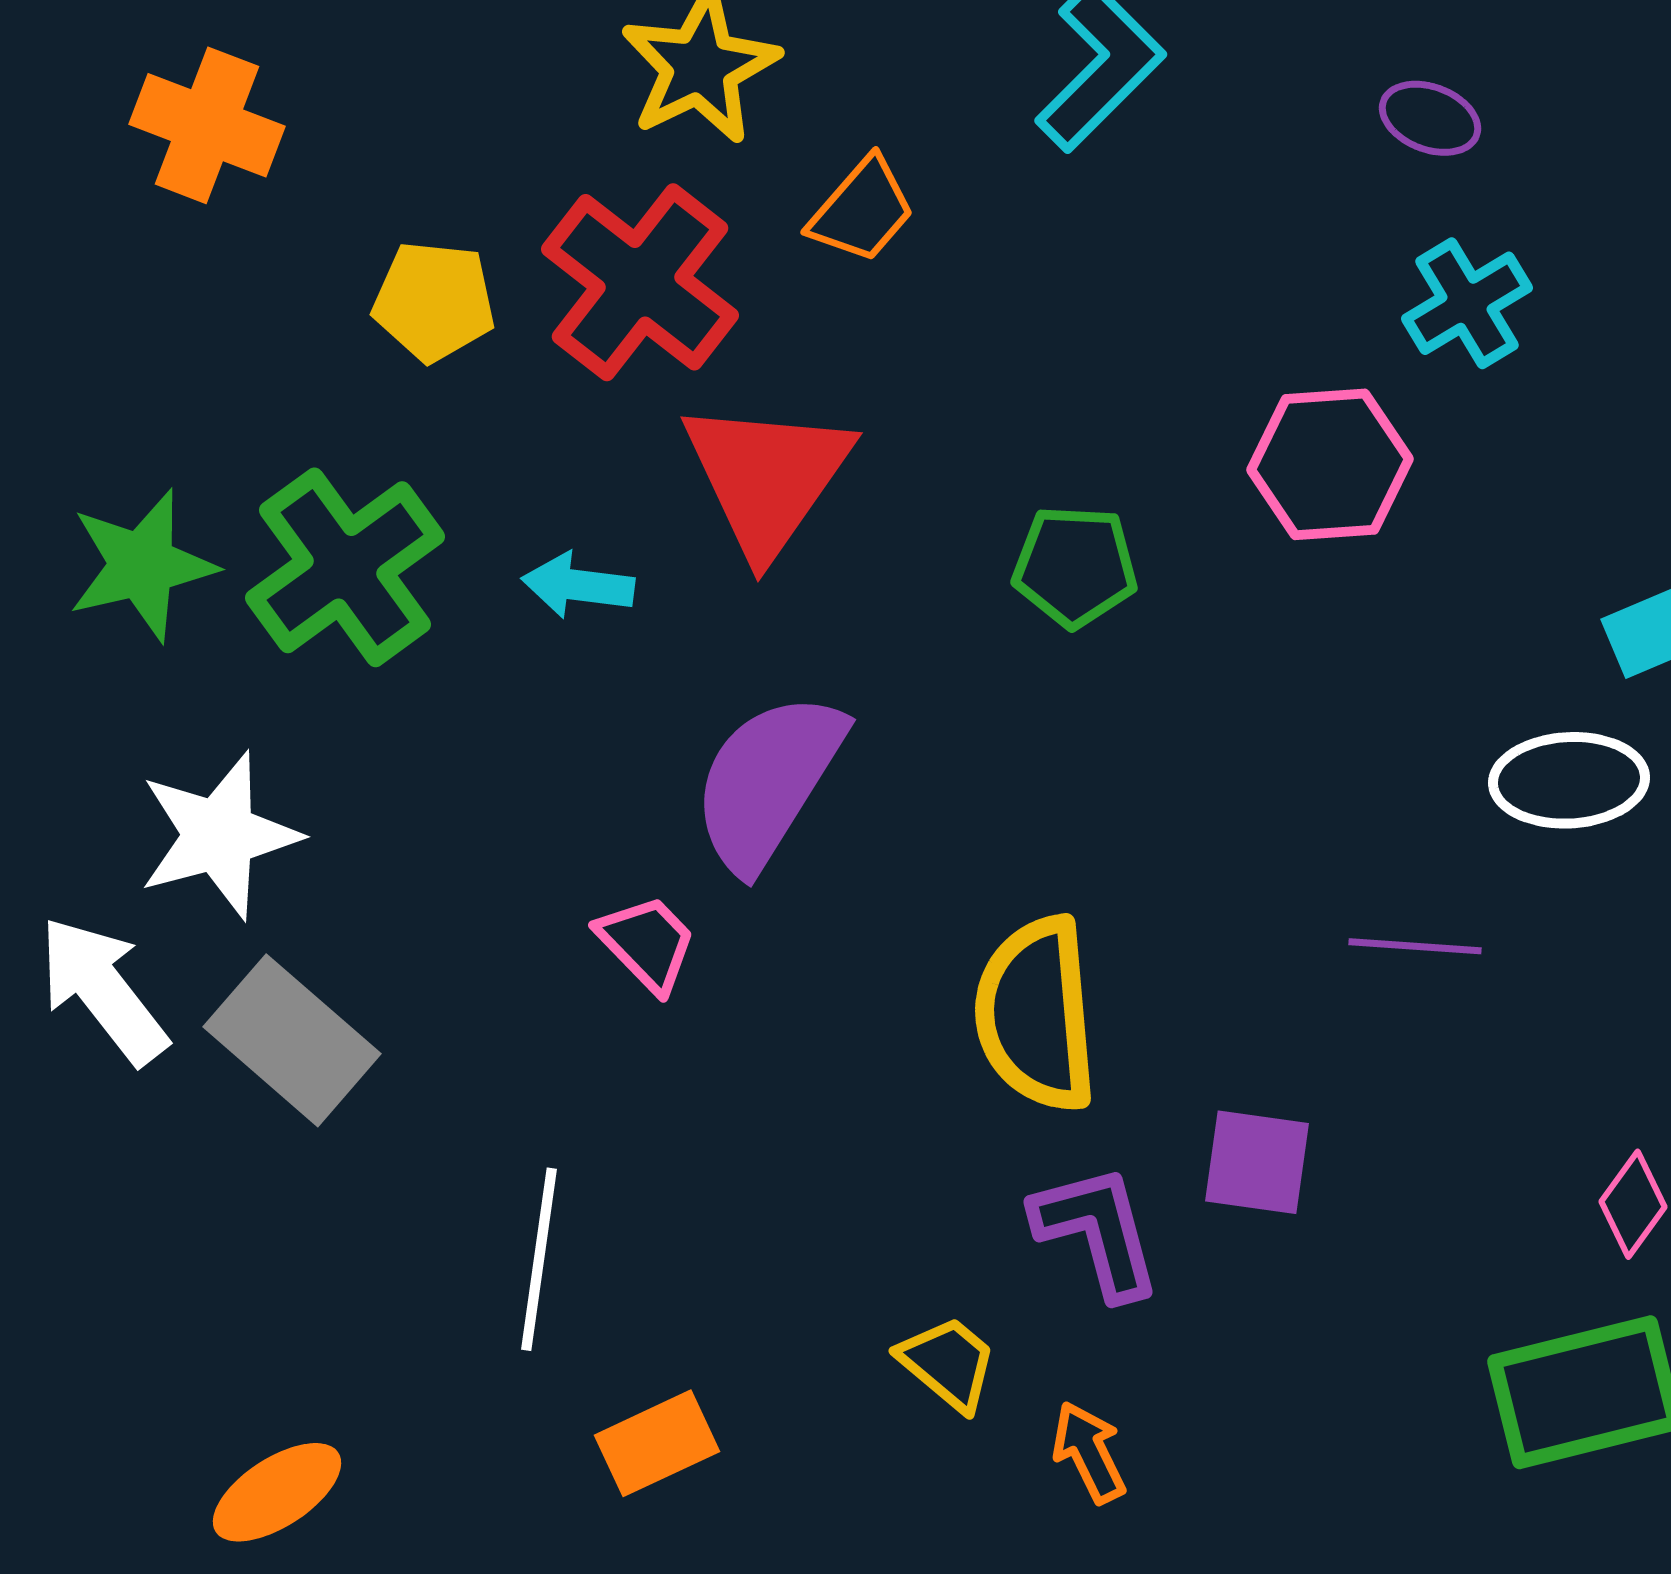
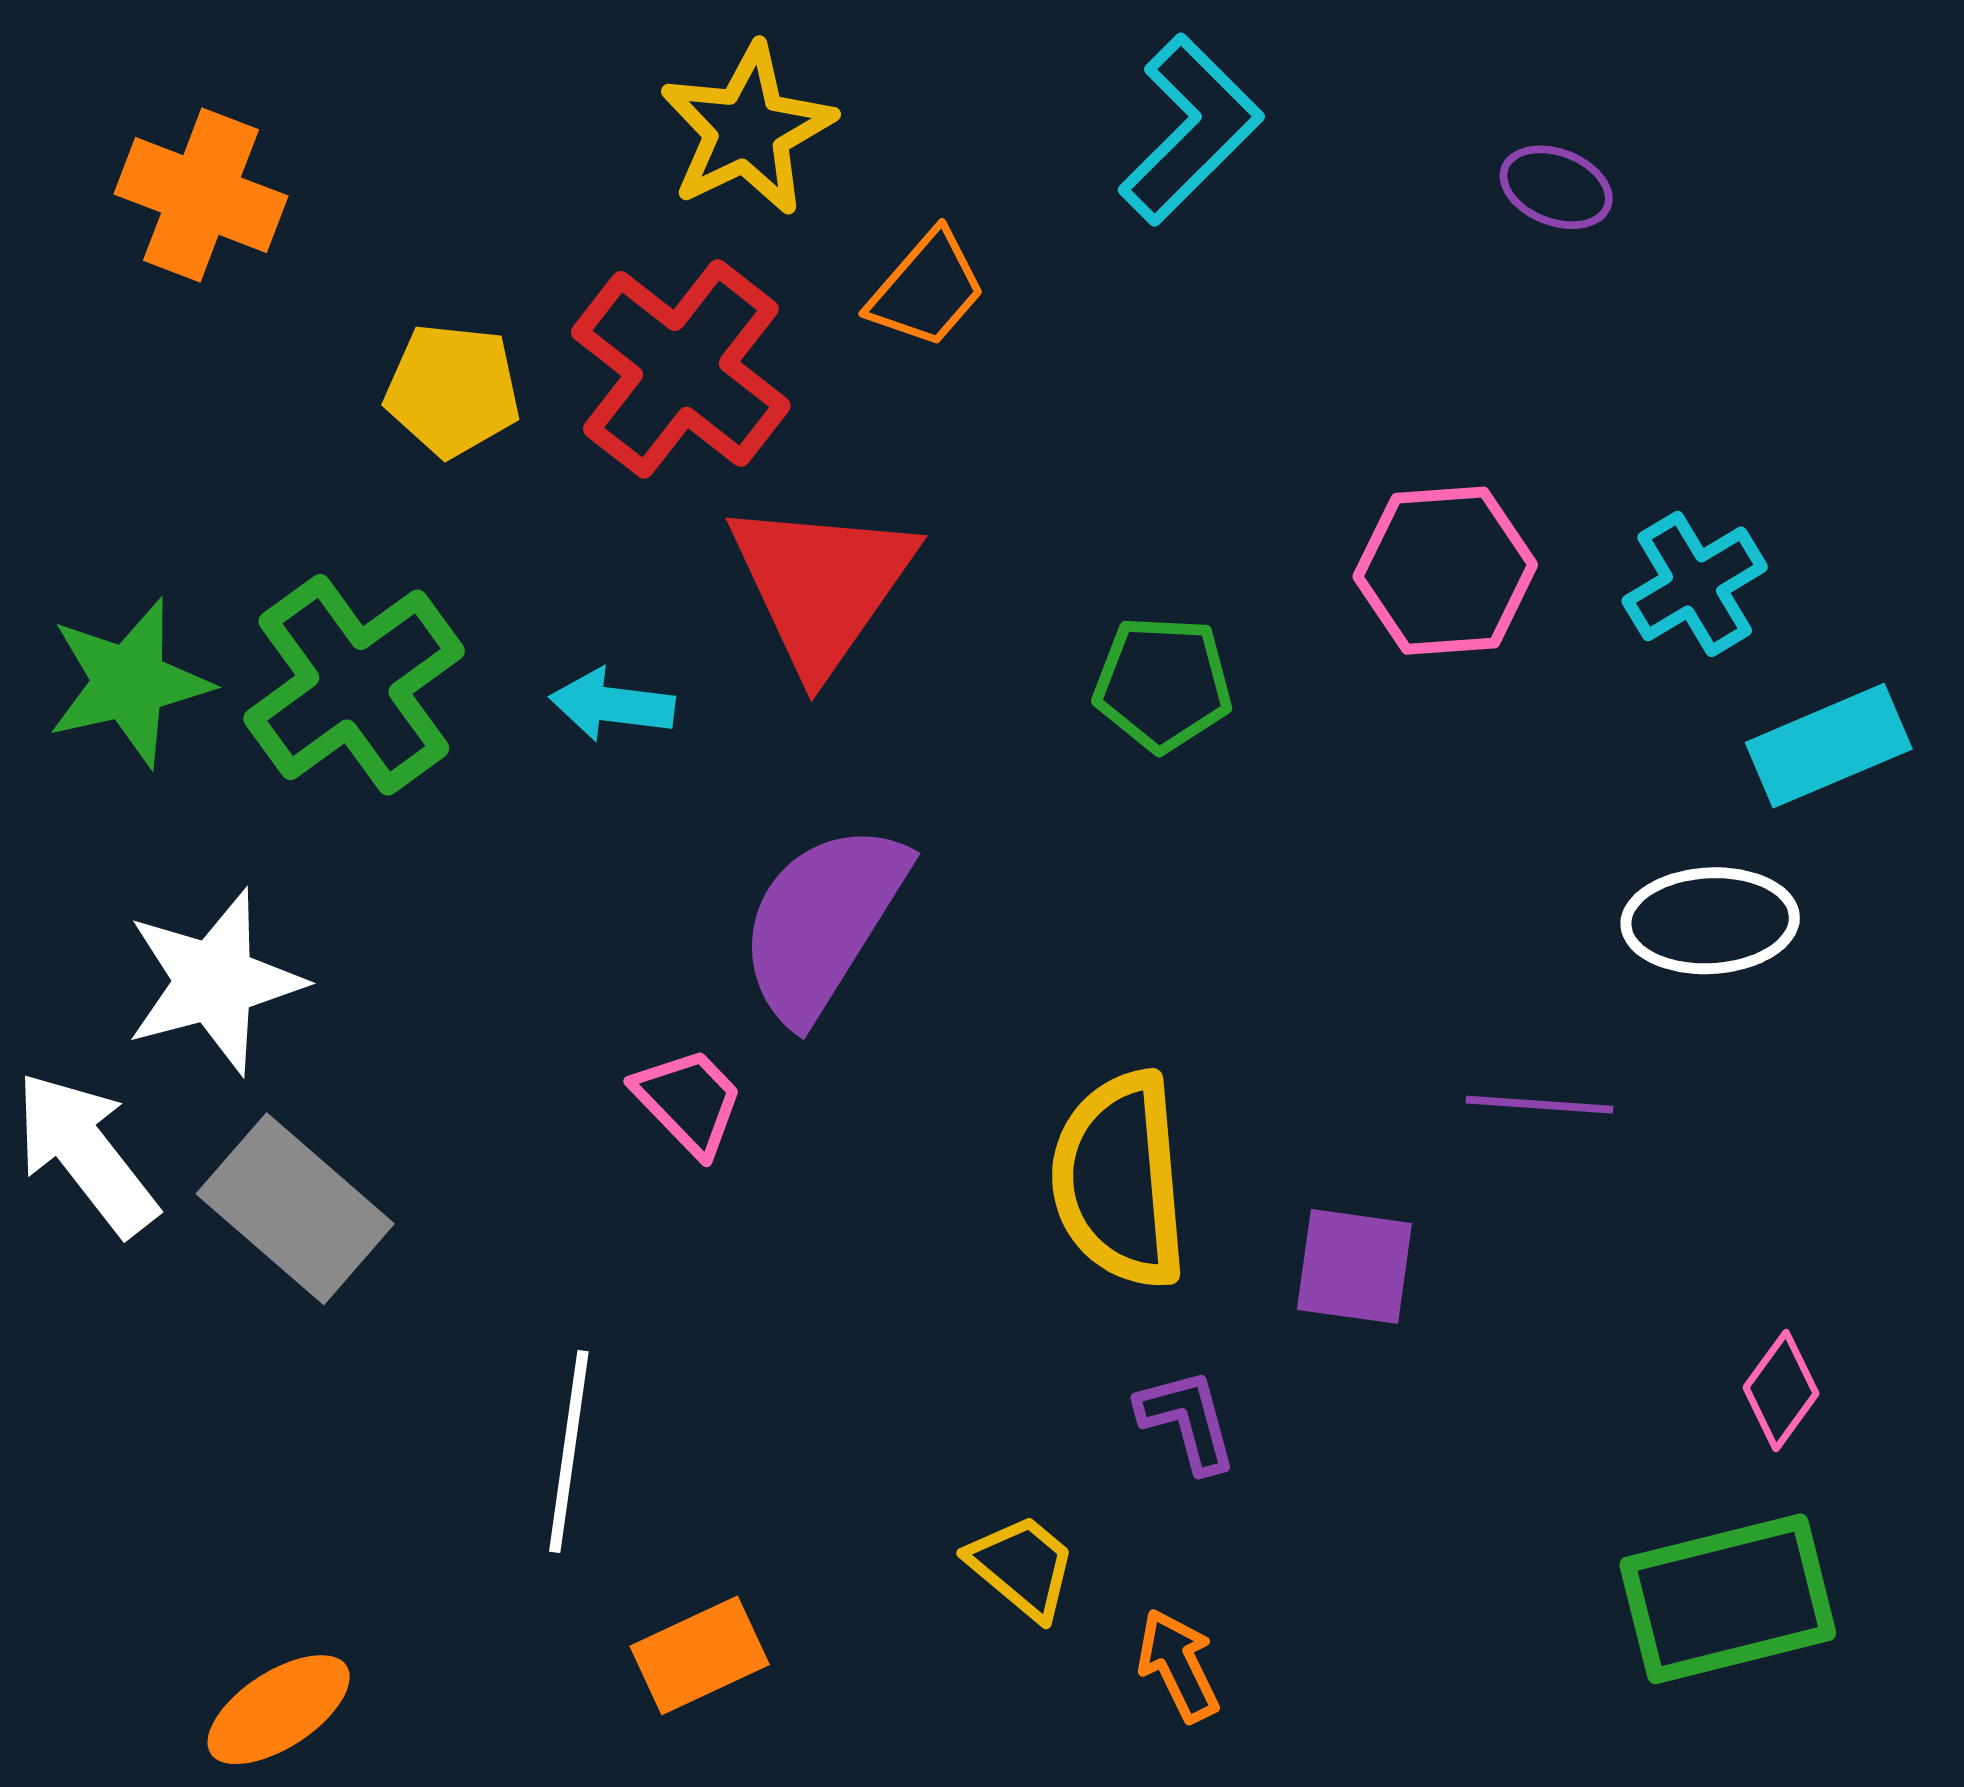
cyan cross: (1467, 303) -> (1695, 584), moved
purple square: (1257, 1162) -> (1354, 1266), moved
purple L-shape: (1097, 1231) -> (1187, 1420), size x0.7

